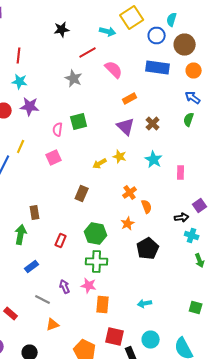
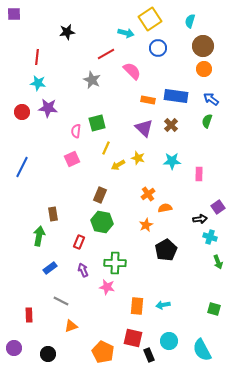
black star: (62, 30) -> (67, 32), moved
blue circle: (157, 36) -> (158, 48), moved
blue rectangle: (158, 68) -> (176, 96), moved
orange circle: (194, 70) -> (204, 69), moved
orange rectangle: (130, 98) -> (148, 100), turned 40
yellow line: (21, 146) -> (106, 148), moved
cyan star: (154, 160) -> (172, 161), turned -30
orange semicircle: (147, 206) -> (165, 208), turned -80
green hexagon: (96, 234) -> (102, 222), moved
purple arrow: (65, 286) -> (83, 270), moved
orange rectangle: (103, 304) -> (137, 306), moved
red rectangle: (11, 314) -> (29, 315), turned 48

